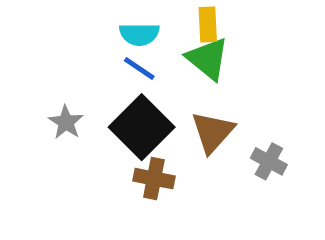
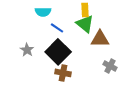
cyan semicircle: (139, 34) -> (43, 12), moved
brown triangle: (213, 132) -> (100, 39), moved, turned 48

